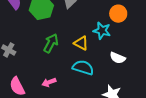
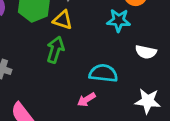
yellow triangle: (81, 43) -> (63, 20), moved
pink arrow: (49, 82) -> (86, 100), moved

